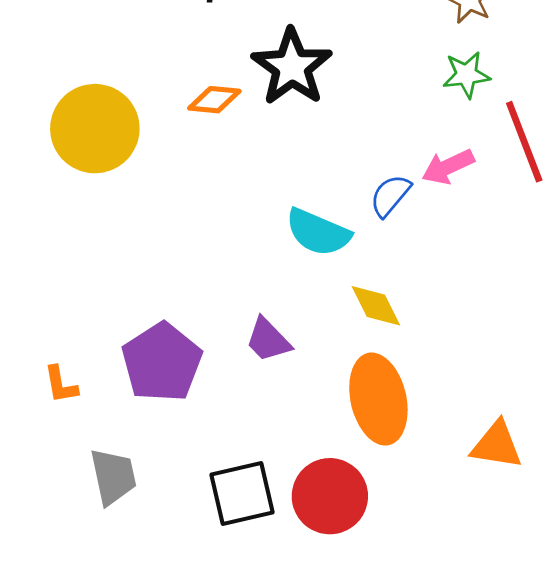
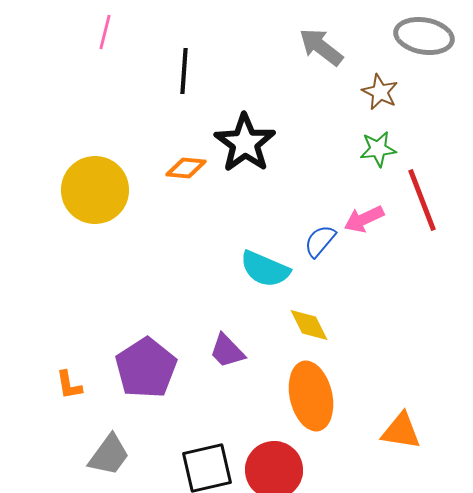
gray trapezoid: (113, 476) -> (109, 455), turned 48

